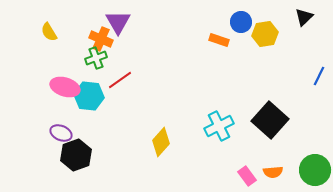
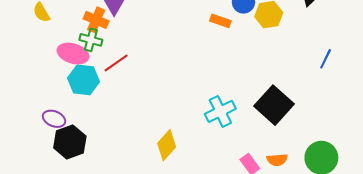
green cross: (96, 58) -> (91, 40), turned 35
pink ellipse: (65, 87) -> (73, 54), moved
yellow diamond: (161, 142) -> (167, 145), moved

